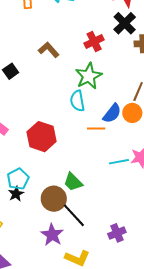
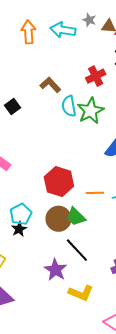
cyan semicircle: (77, 101) -> (69, 106), moved
orange line: (96, 128) -> (95, 193), moved
red hexagon: (42, 137) -> (59, 182), moved
brown circle: (54, 199) -> (59, 219), moved

